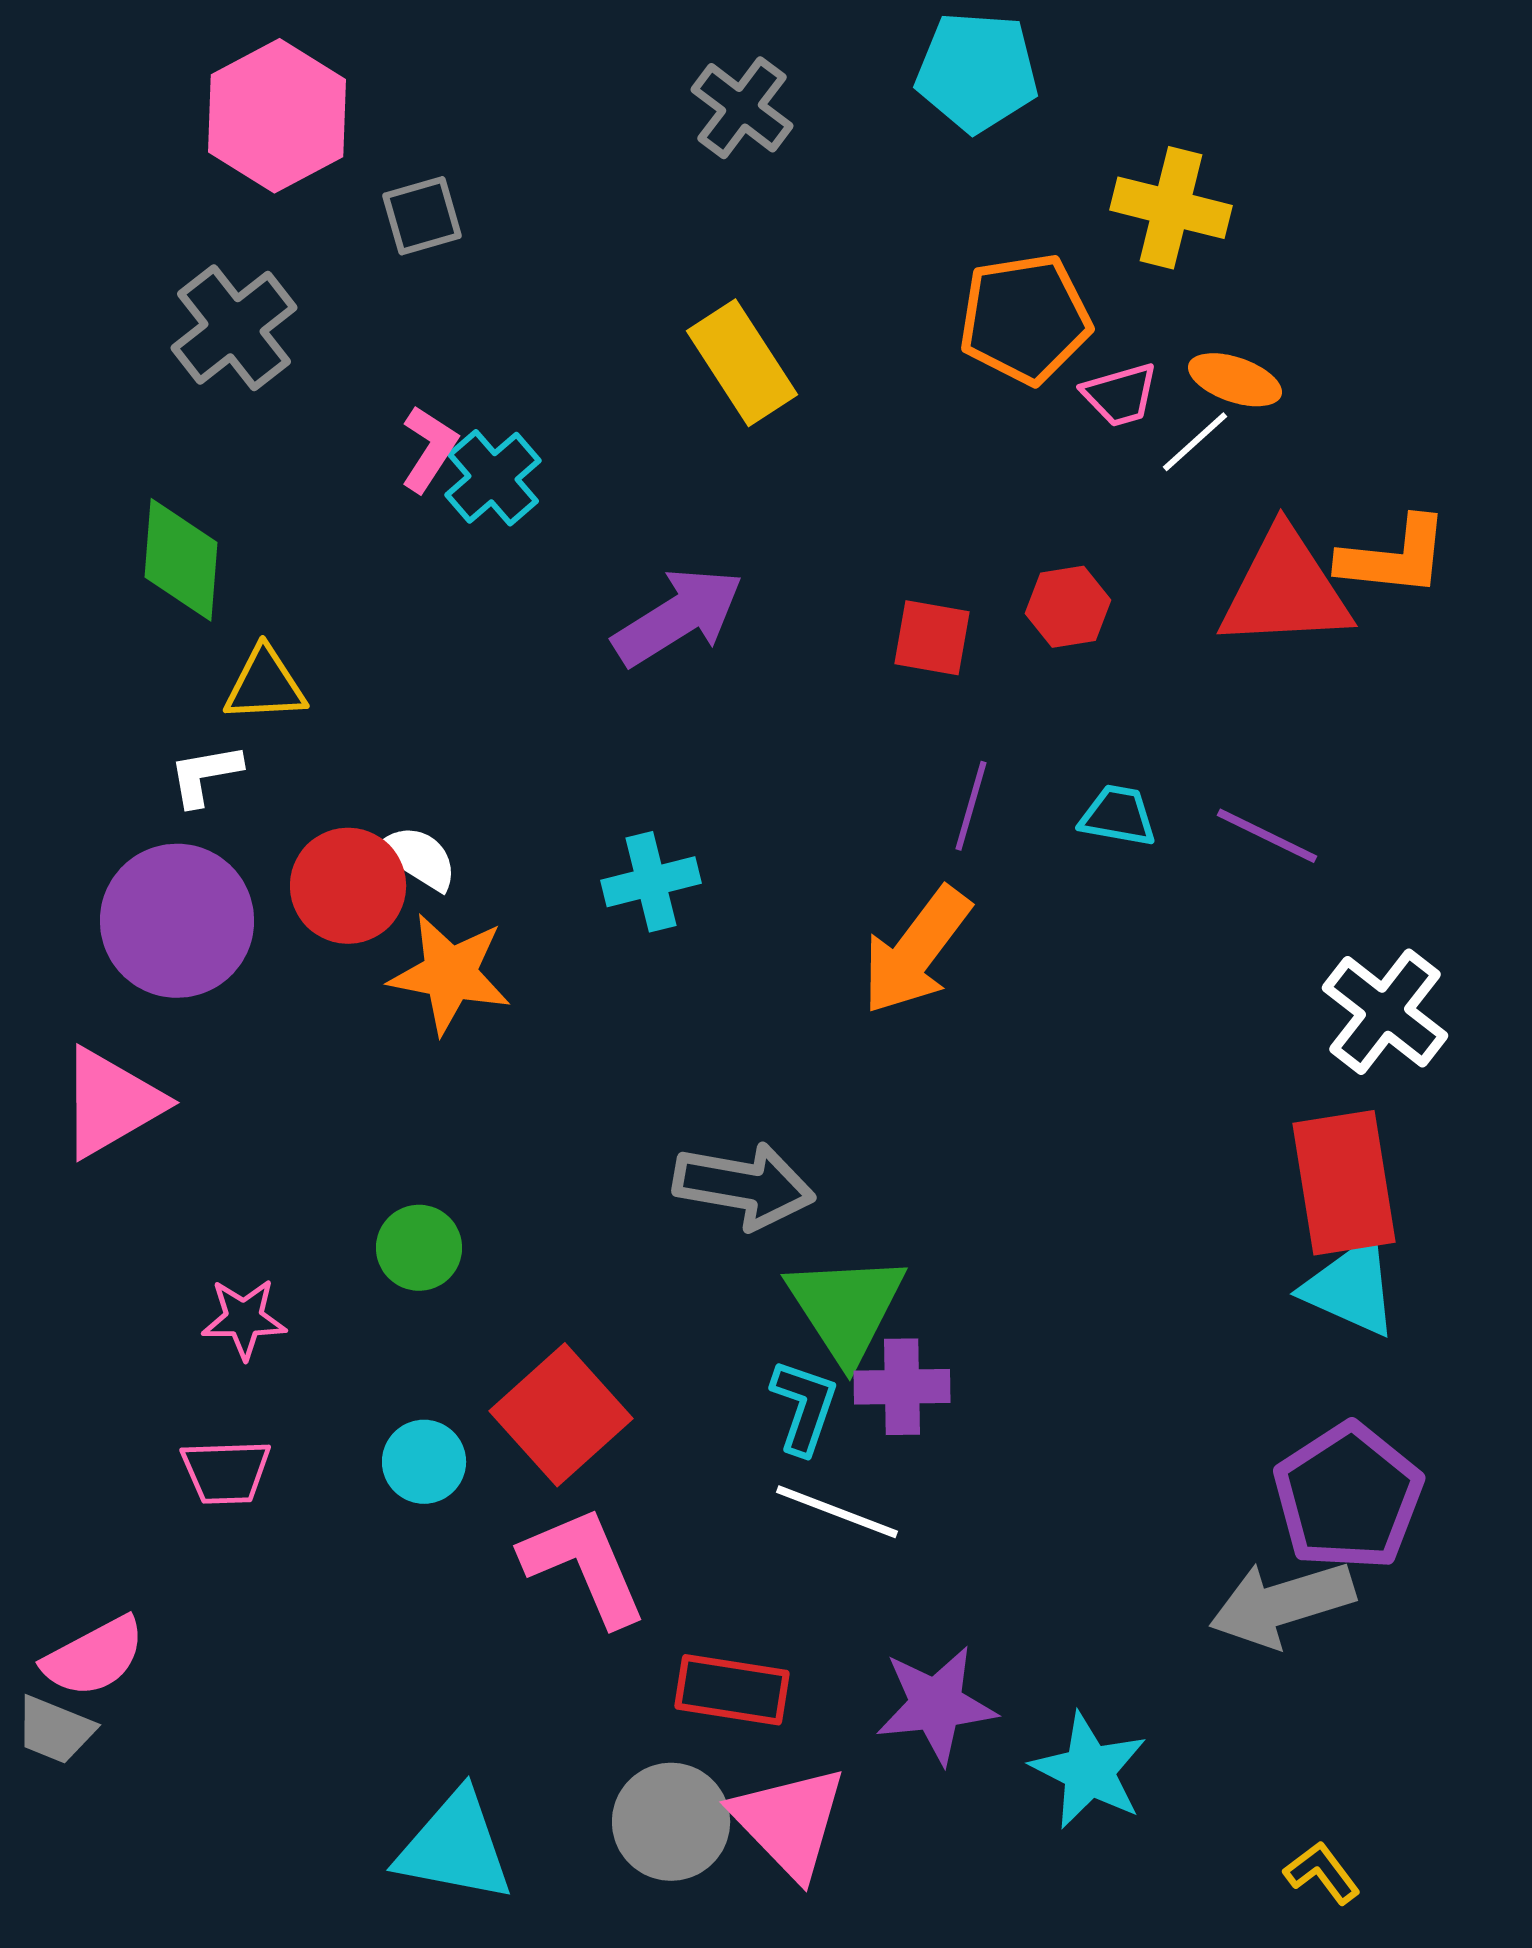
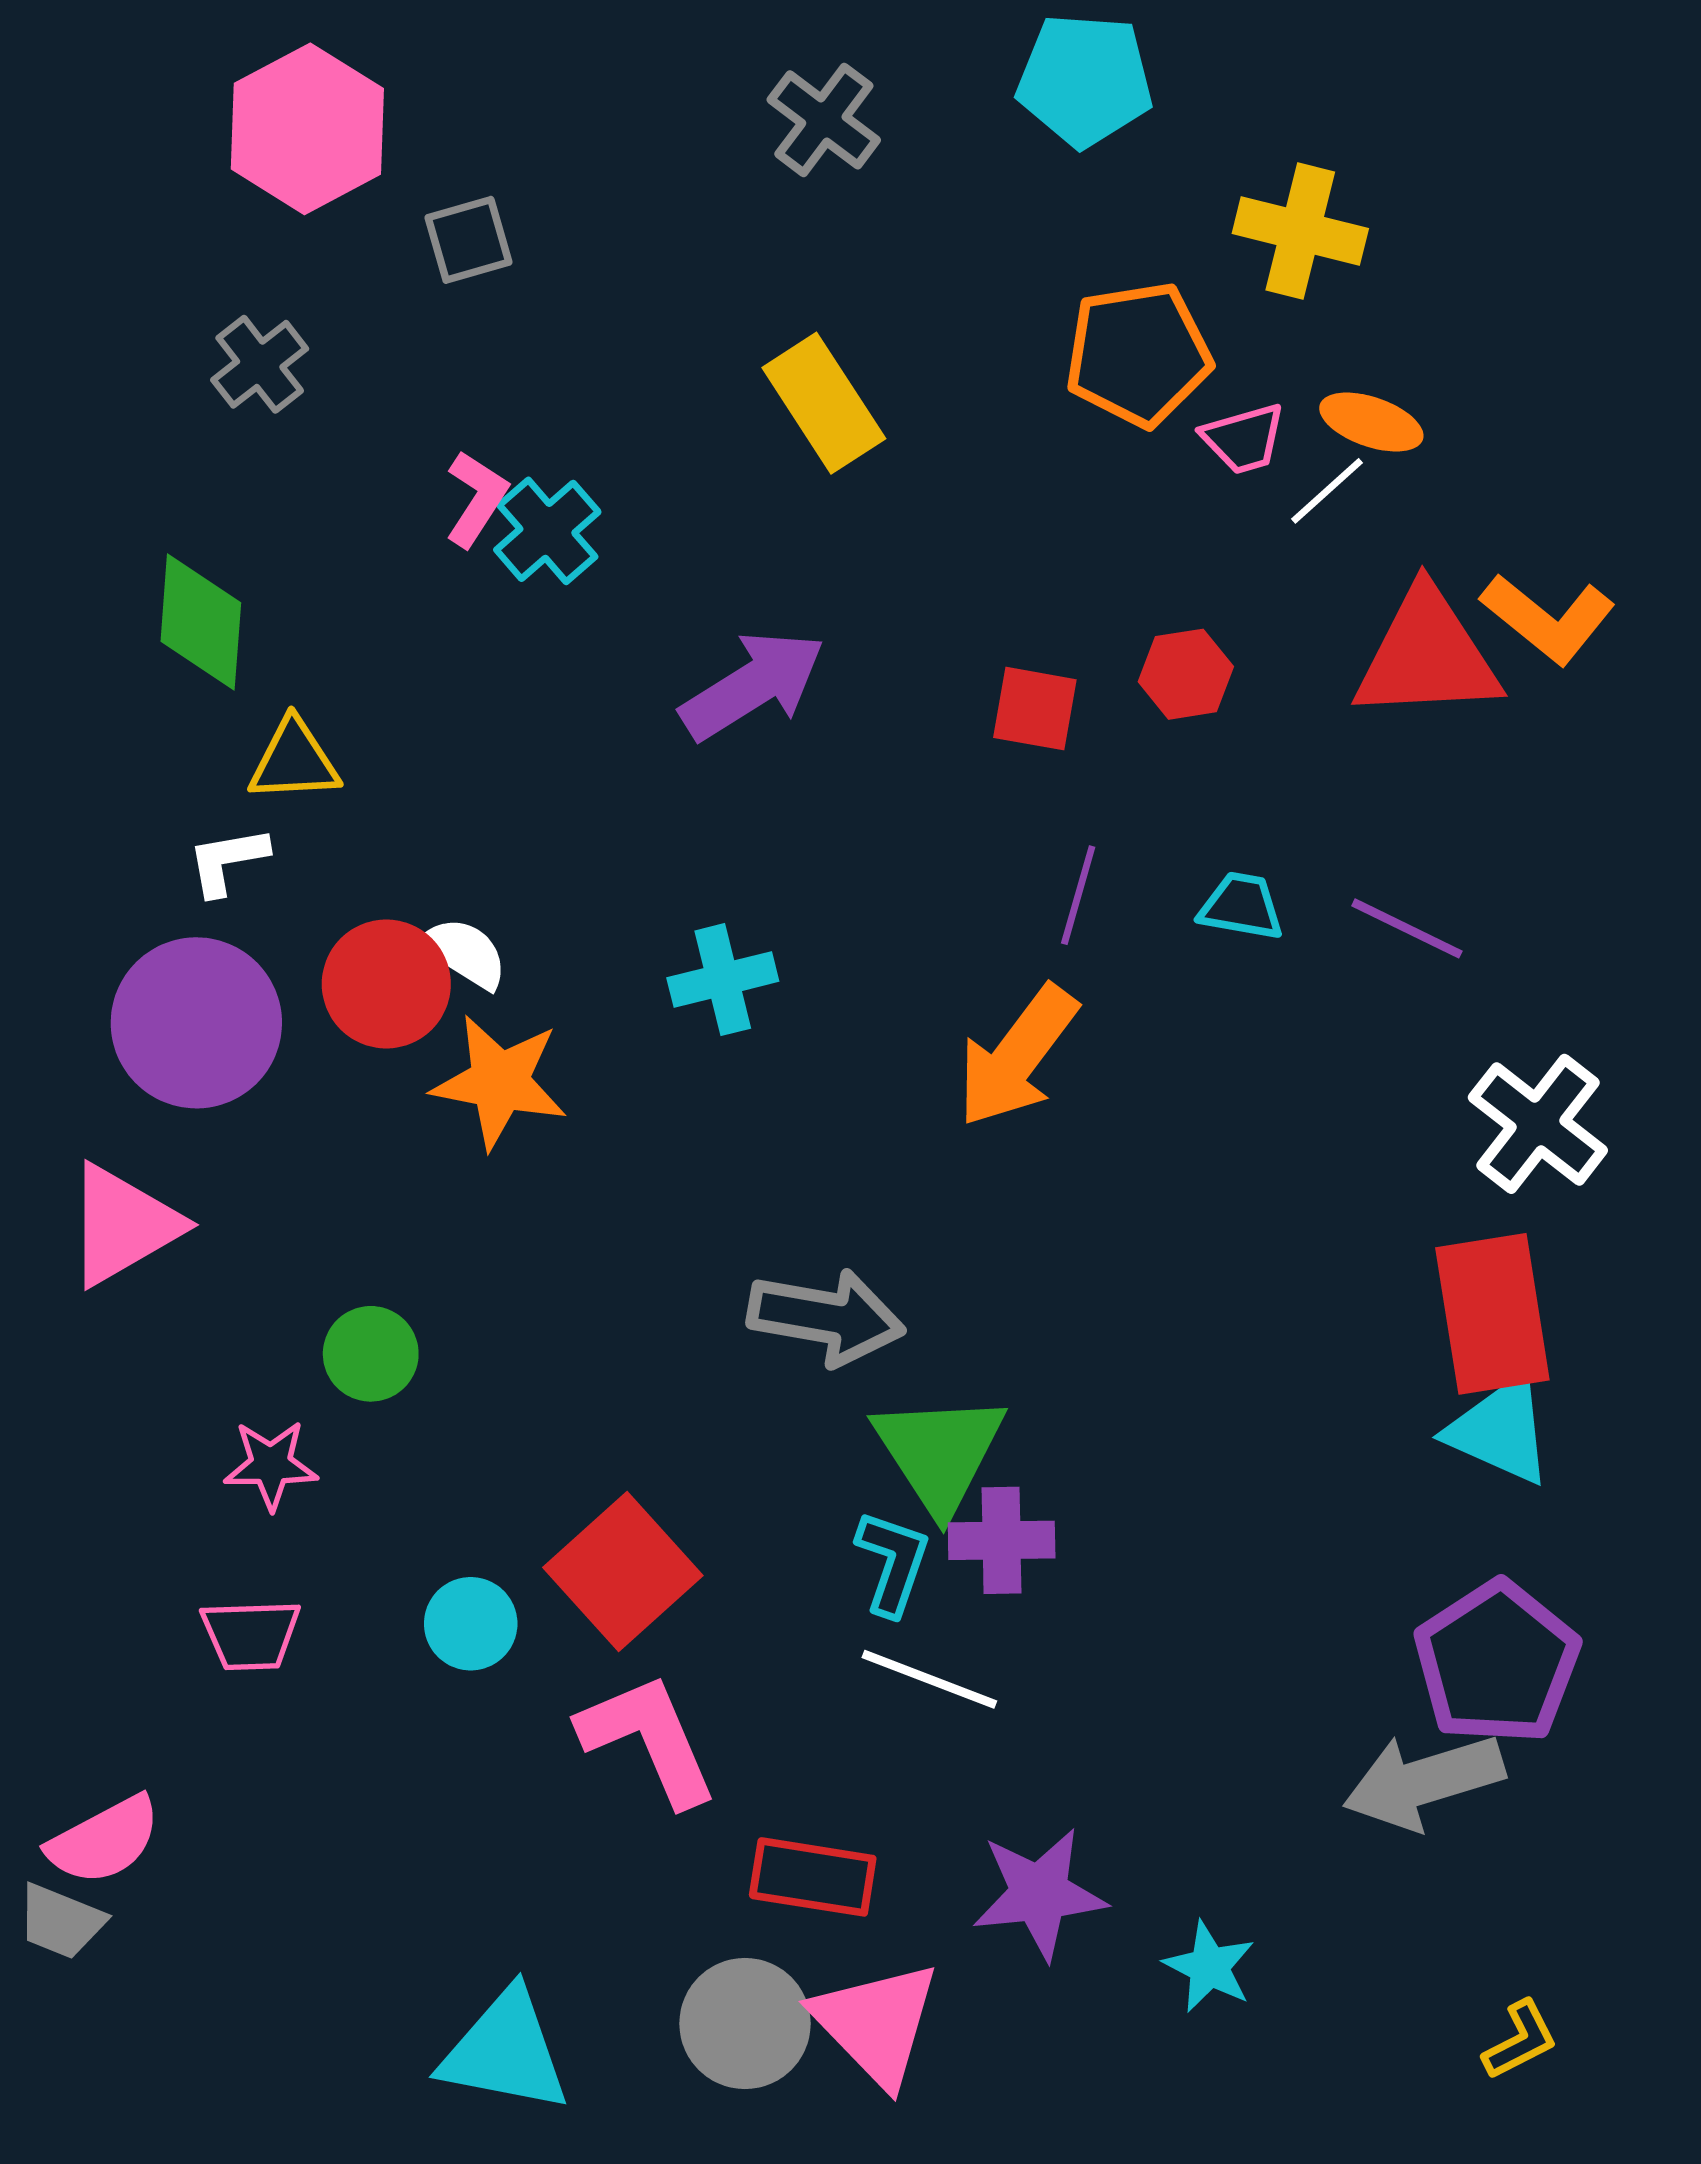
gray cross: (234, 328) -> (260, 364), size x0.7
orange L-shape: (1394, 557) -> (1548, 619), turned 33
green circle: (419, 1248) -> (371, 1354), moved
cyan star: (1089, 1771) -> (1209, 1967), size x0.7
yellow L-shape: (1322, 1873) -> (1520, 2040), moved, turned 100

